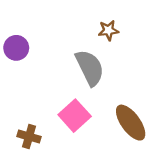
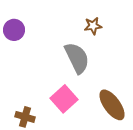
purple circle: (16, 48) -> (14, 30), moved

